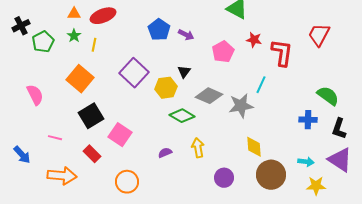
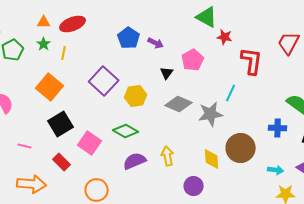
red star: (254, 40) -> (225, 37), moved
black triangle: (184, 72) -> (167, 73), moved
green diamond: (182, 116) -> (126, 131), moved
yellow diamond: (254, 147) -> (212, 159), moved
purple semicircle: (165, 153) -> (135, 161), size x1.6
brown circle: (271, 175) -> (241, 148), moved

